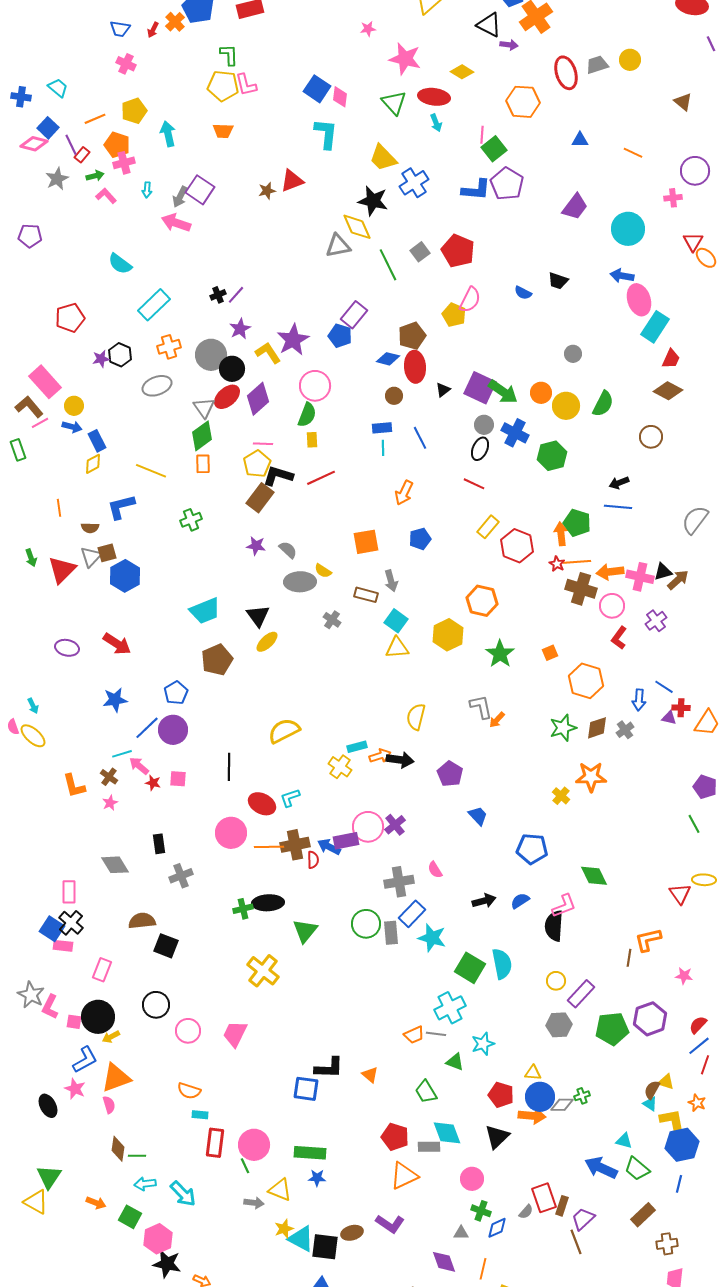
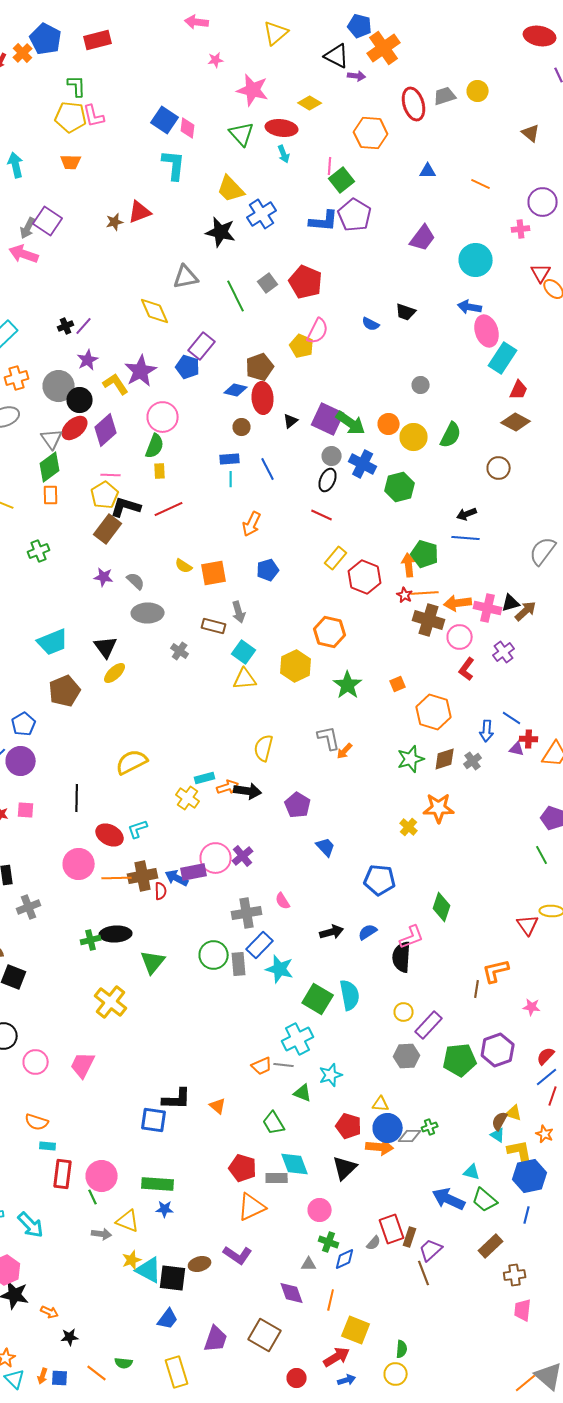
yellow diamond: (357, 227) -> (155, 311), moved
yellow semicircle: (323, 571) -> (184, 566), moved
green diamond: (594, 876) -> (442, 907), turned 44

